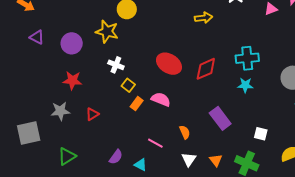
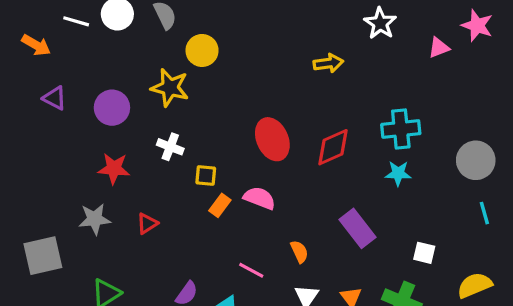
red ellipse: (169, 64) -> (272, 139), turned 35
white cross: (116, 65) -> (170, 147), moved
yellow square: (128, 85) -> (206, 176), turned -32

